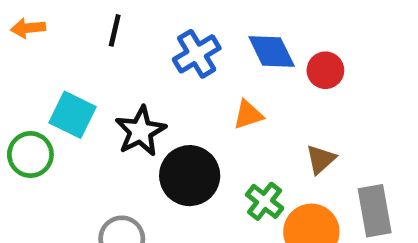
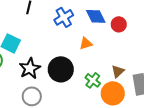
black star: (140, 131) -> (30, 68), moved
brown triangle: (321, 159) -> (118, 71), moved

